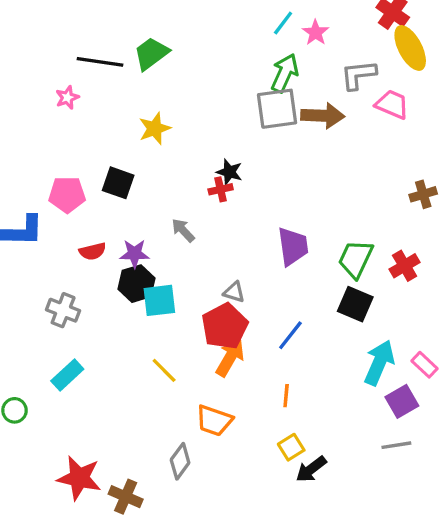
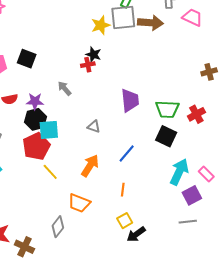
yellow star: (155, 129) -> (101, 25), moved
green trapezoid: (356, 259) -> (167, 109), turned -115
red pentagon: (225, 326) -> (36, 146), moved

